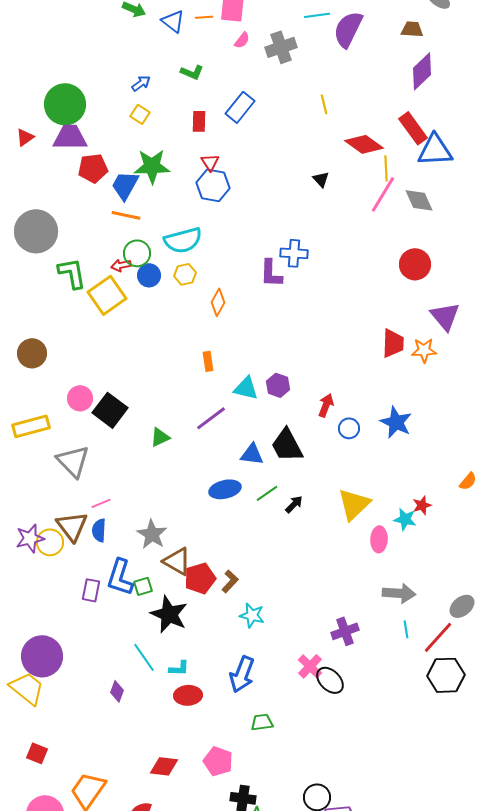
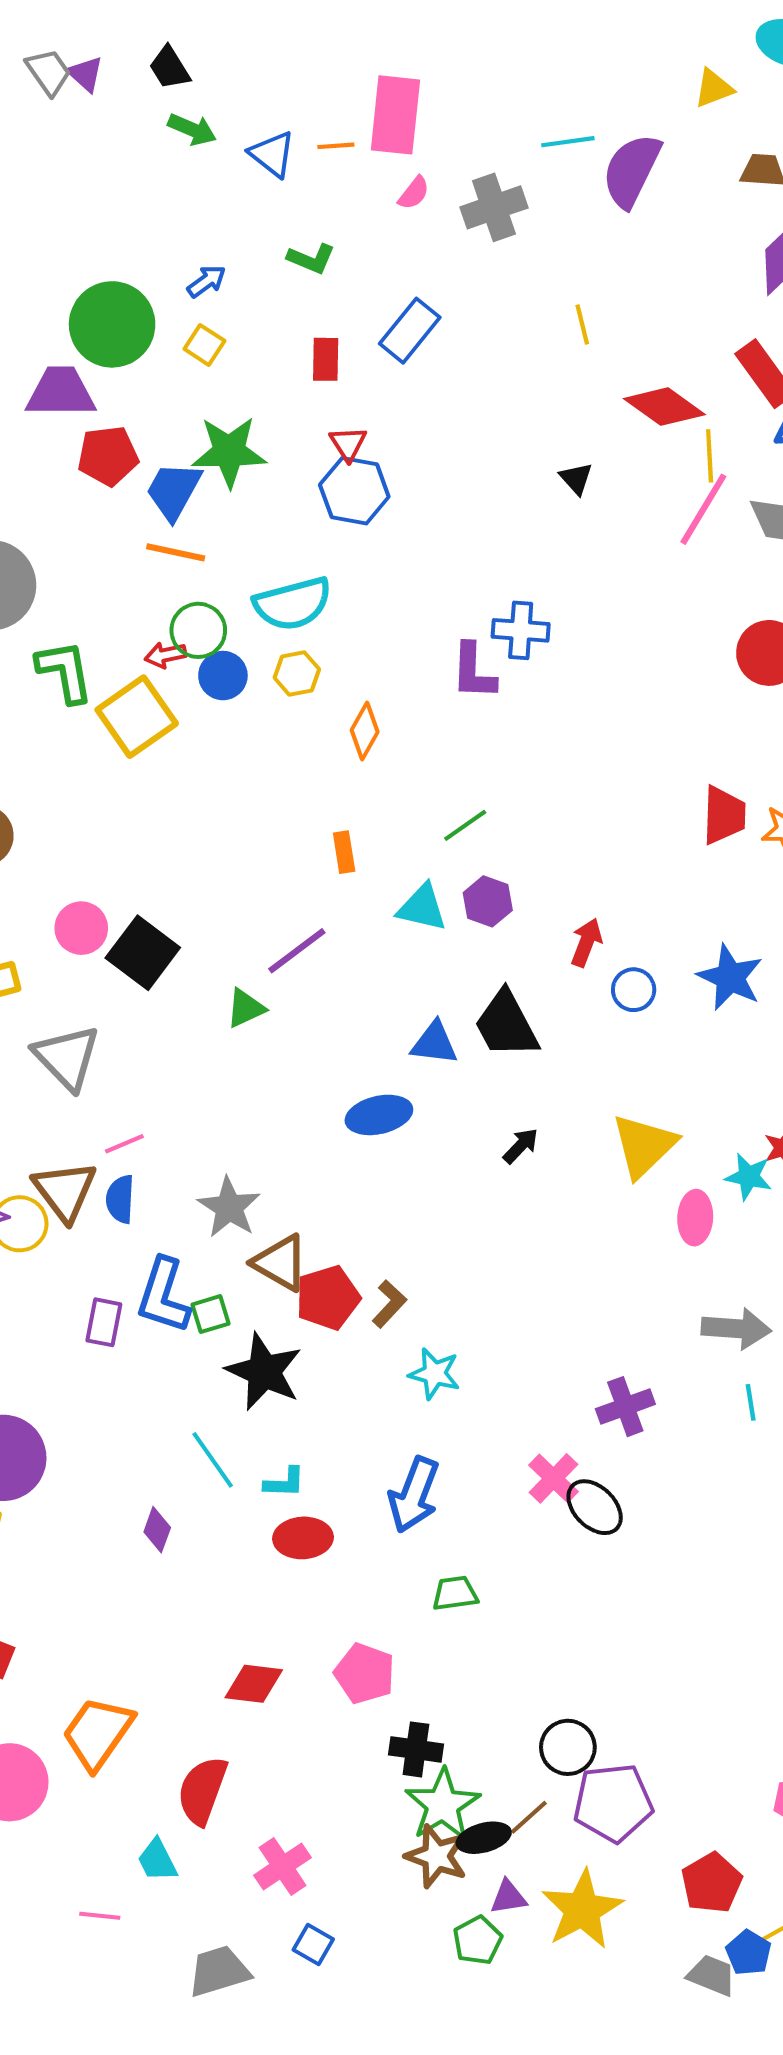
green circle: (65, 104) -> (112, 324), moved
purple line: (211, 418) -> (297, 951), moved
green line: (267, 493) -> (465, 825), moved

